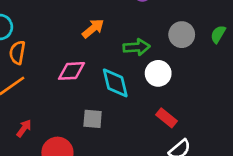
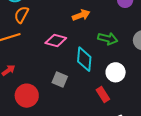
white circle: (158, 73) -> (116, 72), moved
red rectangle: (167, 118) -> (103, 95), moved

